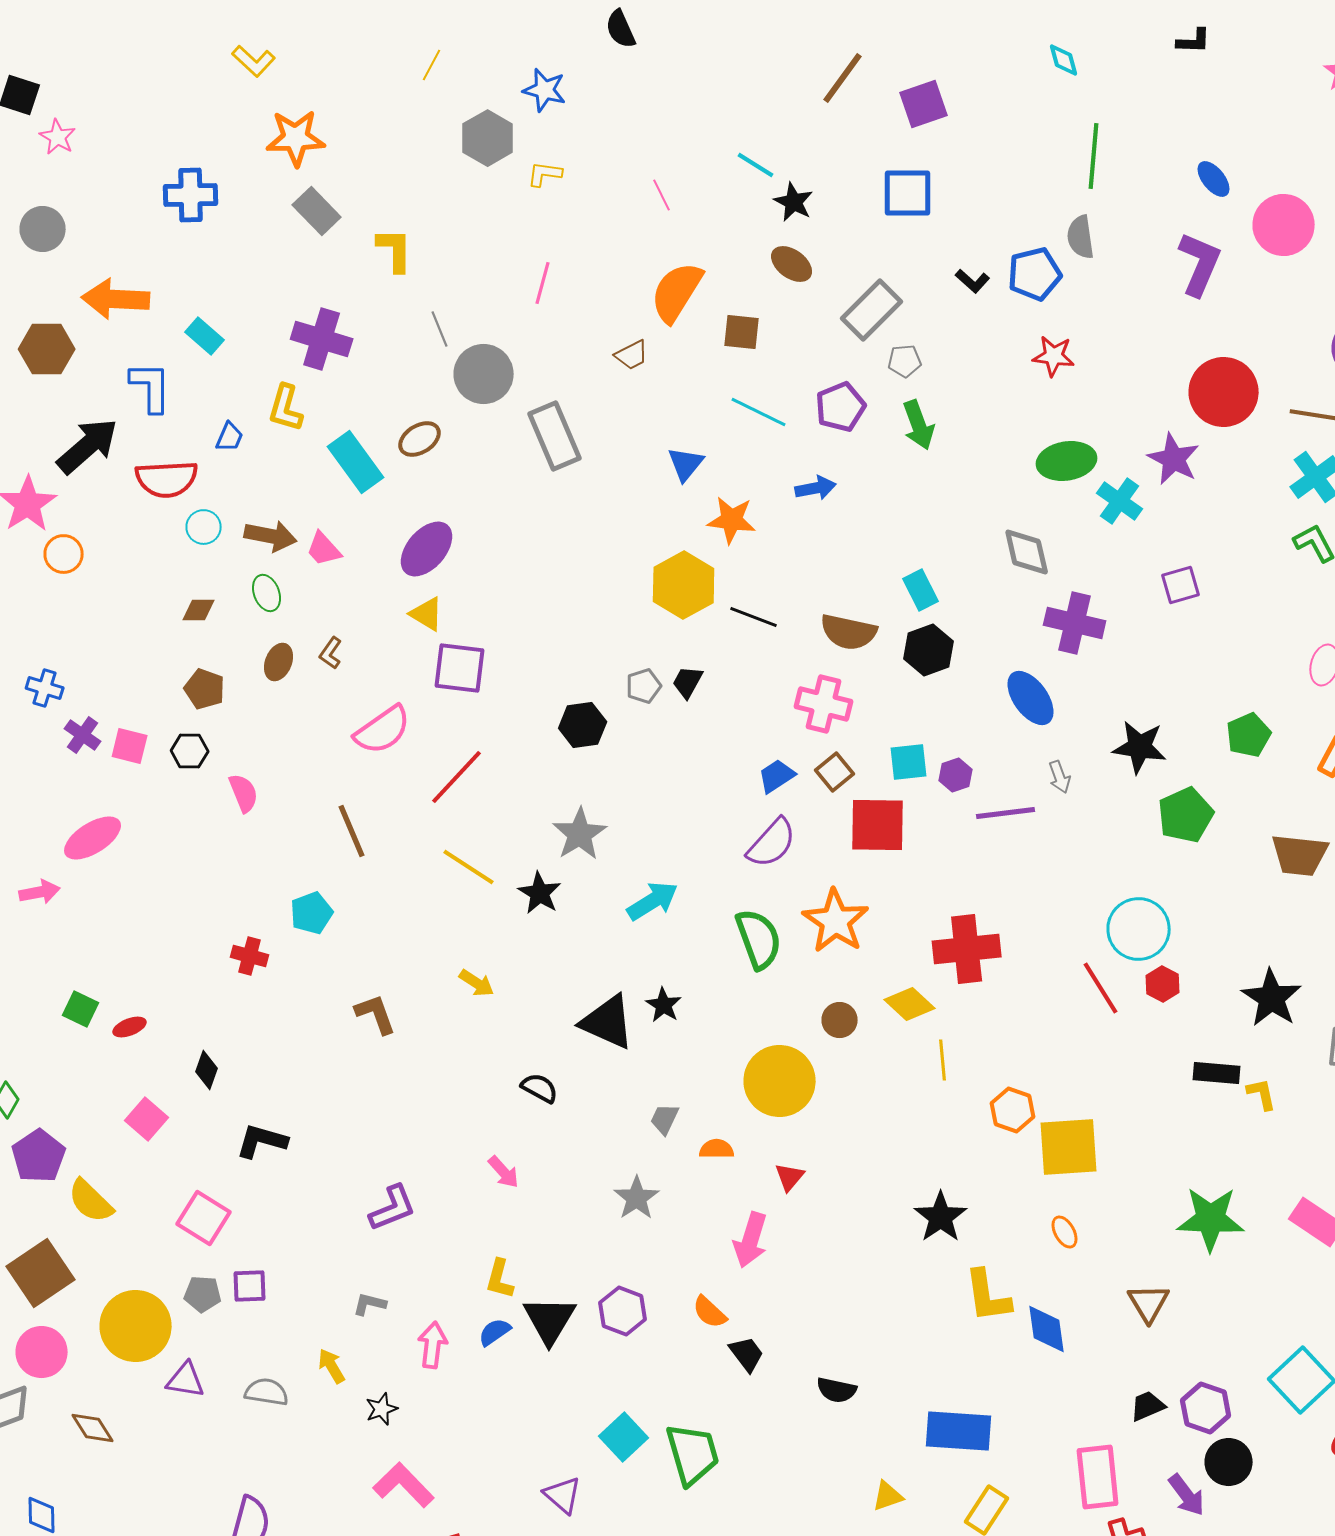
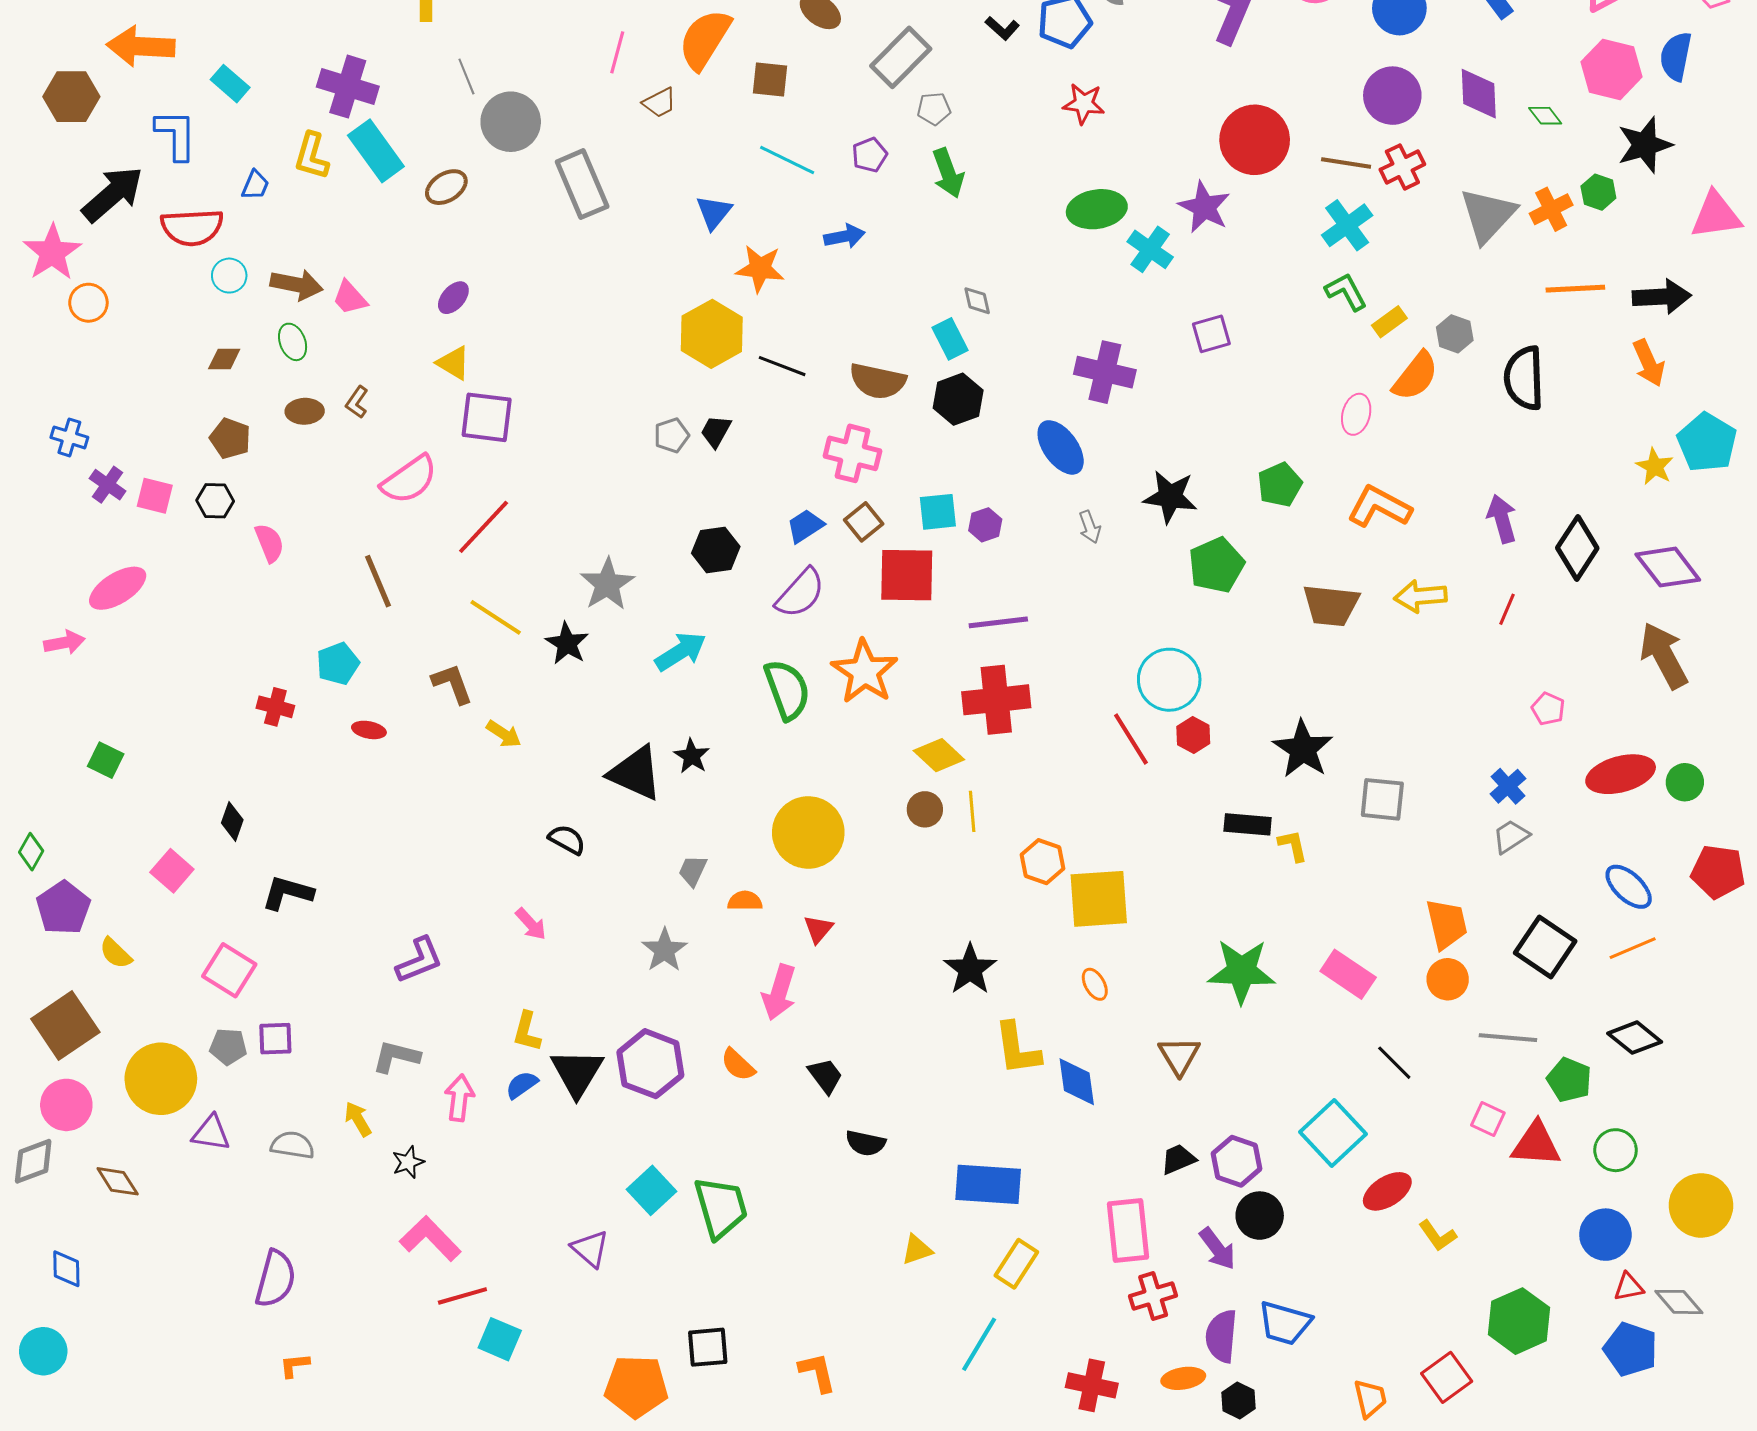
pink line: (543, 283) -> (617, 52), moved
purple pentagon: (841, 407) -> (870, 155), size x0.7
cyan rectangle: (356, 462) -> (376, 151), moved
purple ellipse: (427, 549) -> (453, 298), size x0.6
gray diamond: (1027, 552) -> (977, 301), moved, size x0.6
brown ellipse: (279, 662) -> (305, 411), turned 66
black hexagon: (583, 725) -> (716, 550), moved
purple line: (1006, 813) -> (998, 622), moved
brown L-shape: (376, 1014) -> (452, 684), moved
brown circle: (840, 1020) -> (925, 809), moved
red ellipse: (130, 1027) -> (369, 730), moved, turned 32
yellow semicircle: (91, 1201) -> (116, 953), size x0.7
gray L-shape: (370, 1304) -> (396, 1057), size x1.4
purple hexagon: (623, 1311) -> (650, 1064), size x1.4
black trapezoid: (747, 1354) -> (825, 1076), moved

